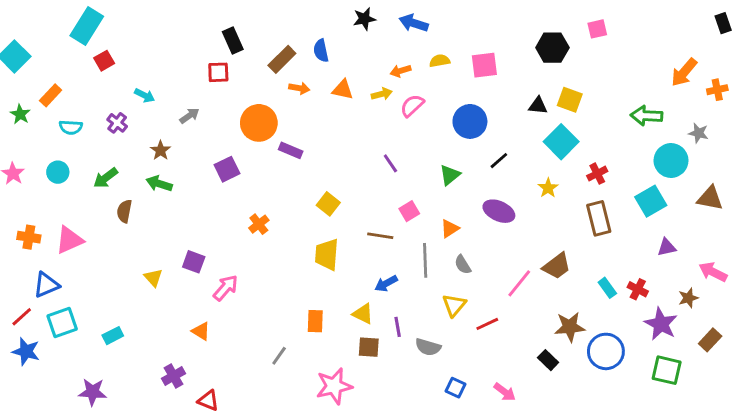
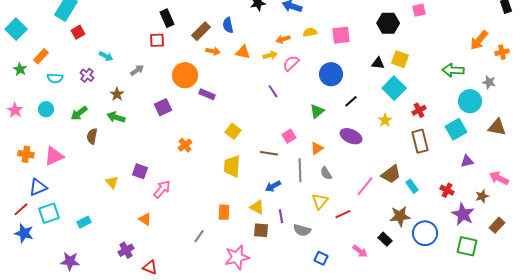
purple line: (390, 163) -> (273, 91), moved
cyan rectangle: (607, 288) -> (412, 186), moved
pink arrow: (505, 392) -> (360, 251), moved

